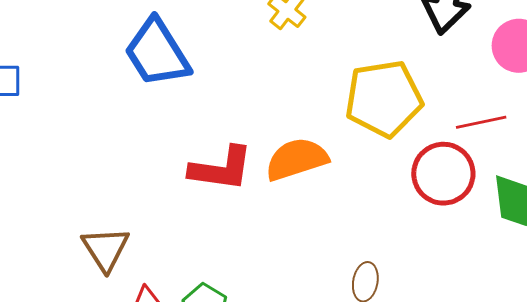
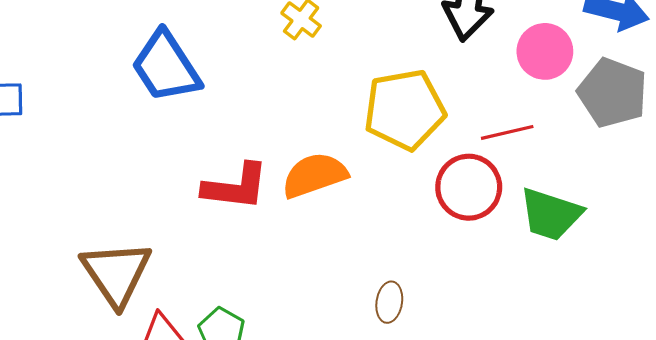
brown triangle: (106, 249) -> (116, 273), size x1.4

